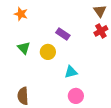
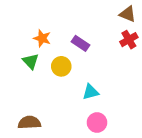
brown triangle: (100, 11) -> (128, 14), turned -32
orange star: (21, 14) -> (42, 38), moved
brown semicircle: (23, 96) -> (29, 123), turned 90

